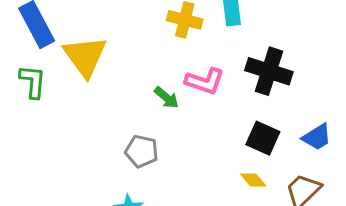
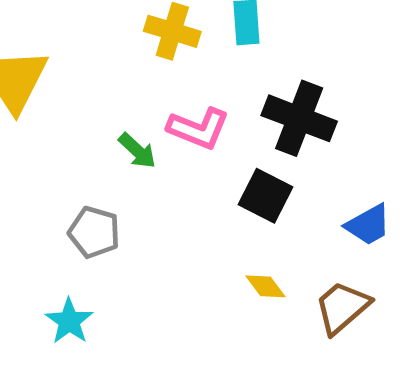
black square: (263, 138) -> (266, 196), moved

